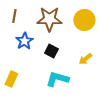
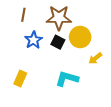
yellow circle: (84, 20) -> (80, 37), moved
black square: (51, 51) -> (58, 42), moved

